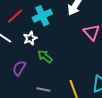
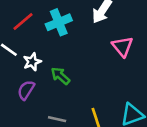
white star: (30, 38) -> (32, 62), moved

